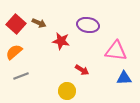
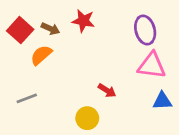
purple ellipse: (88, 25) -> (145, 30), moved, turned 65
red star: (61, 41) -> (83, 21), moved
orange semicircle: (14, 52) -> (41, 55), moved

